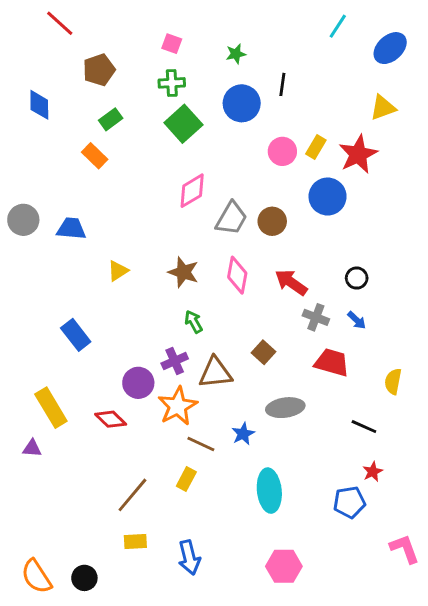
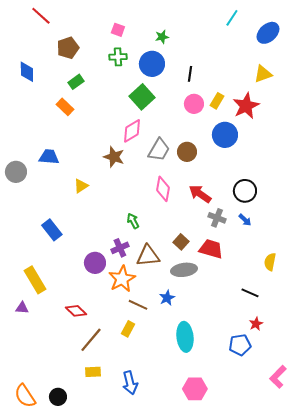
black line: (282, 84) -> (190, 74), moved
blue circle: (242, 103) -> (152, 64), moved
green square: (183, 124) -> (142, 97), moved
gray circle: (23, 220) -> (16, 172), moved
brown star: (183, 272) -> (114, 157), moved
black circle: (357, 278) -> (245, 191), size x1.5
red trapezoid: (332, 362) -> (211, 249), moved
gray ellipse: (285, 408) -> (184, 270), moved
red diamond: (111, 419) -> (76, 311), moved
pink L-shape: (405, 549) -> (278, 377), turned -115

